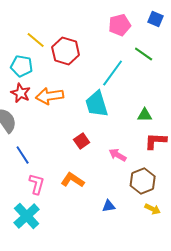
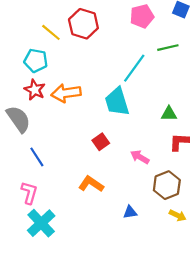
red hexagon: (66, 51) -> (83, 24), moved
green line: (144, 54) -> (168, 48), turned -48
pink L-shape: (37, 184) -> (29, 193), moved

